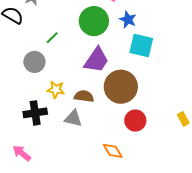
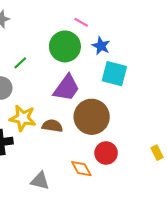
yellow star: (56, 90) -> (23, 118), size x1.4
gray triangle: (73, 118) -> (40, 181), moved
orange diamond: (113, 151) -> (81, 169), moved

